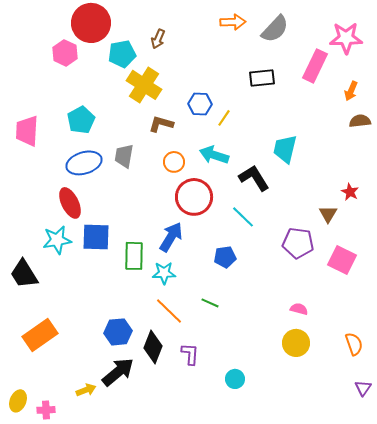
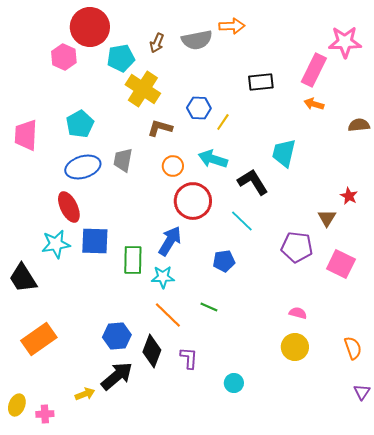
gray semicircle: (275, 29) -> (197, 40), moved, turned 36
orange arrow: (351, 91) -> (314, 104), moved, turned 84

